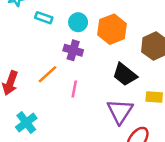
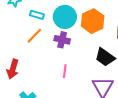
cyan circle: (78, 22) -> (65, 17), size x1.5
orange line: (48, 74) -> (34, 36), moved

